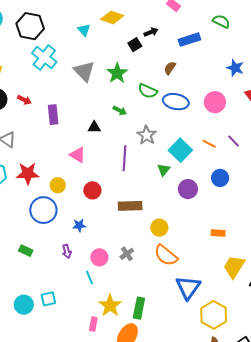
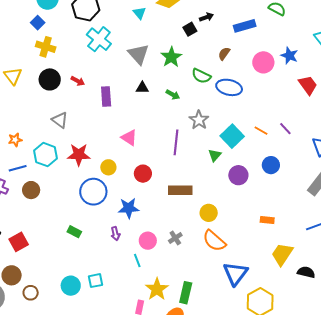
pink circle: (215, 102) -> (263, 62), moved
black triangle: (94, 127) -> (142, 88), moved
blue star: (79, 225) -> (129, 208), size x1.5

